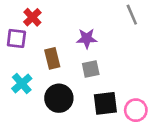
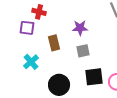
red cross: (32, 17) -> (39, 12), turned -32
black circle: (59, 98) -> (59, 85), moved

